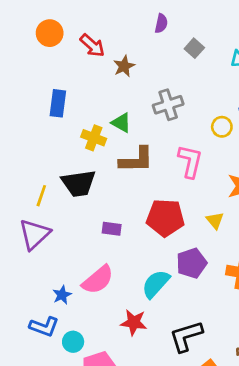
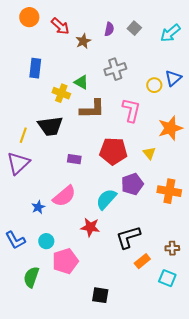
purple semicircle: (161, 23) -> (109, 29), moved
blue L-shape: (44, 327) -> (15, 240), moved, turned 40

